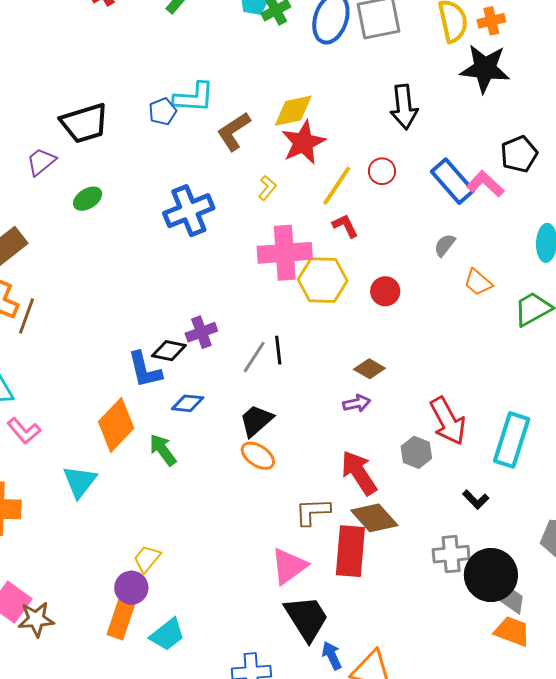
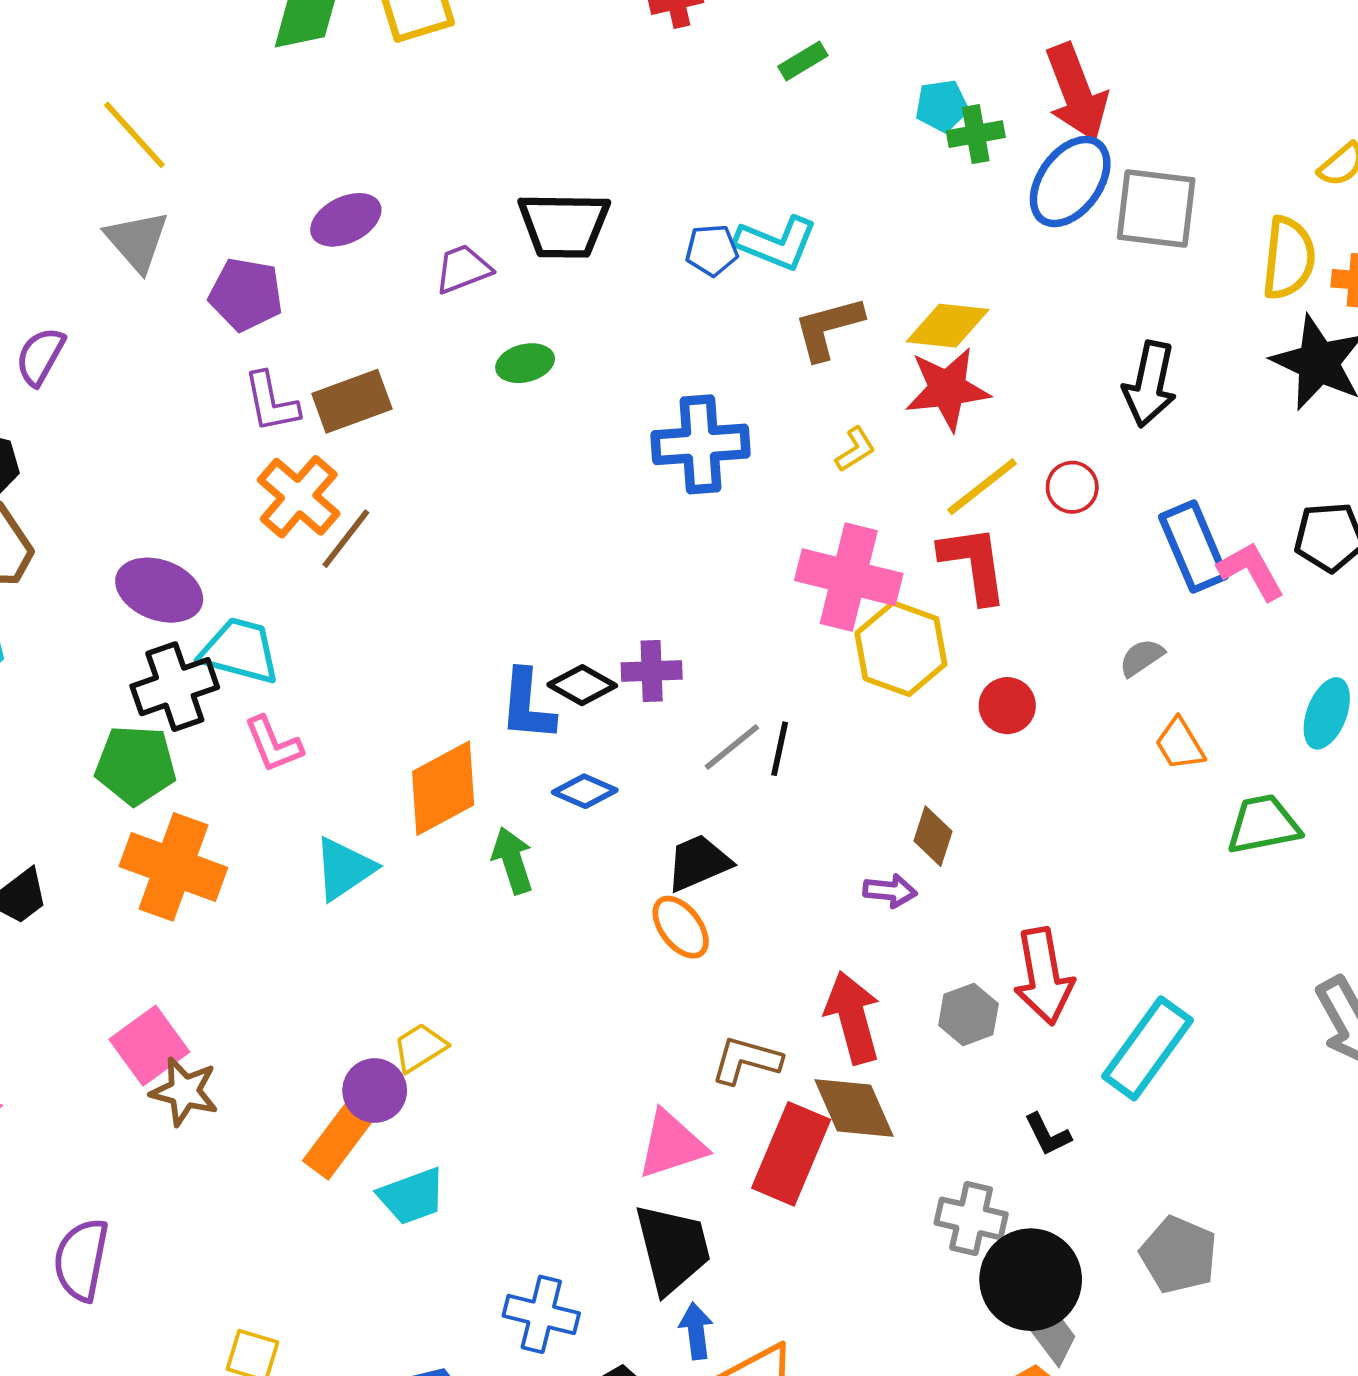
red L-shape: (345, 226) -> (974, 564), size x1.6
brown diamond: (369, 369) -> (933, 836), turned 60

